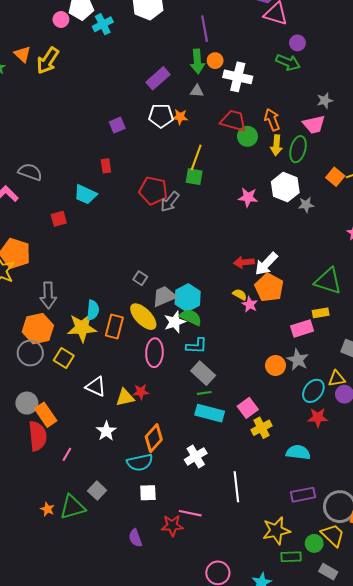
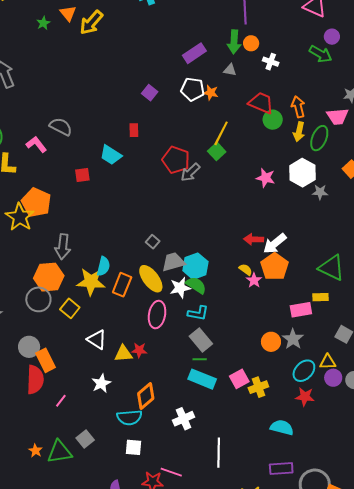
white cross: (238, 77) -> (271, 62), size x0.6
purple square: (117, 125) -> (150, 93), turned -35
green square: (194, 177) -> (217, 151), turned 30
yellow cross: (262, 428) -> (258, 387), moved

